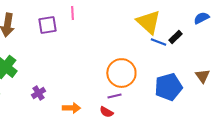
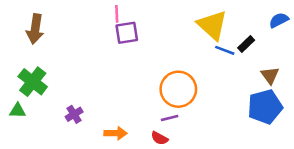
purple square: (47, 25) -> (127, 33), moved
brown triangle: (202, 76) -> (270, 75), moved
blue pentagon: (168, 87) -> (265, 107), moved

